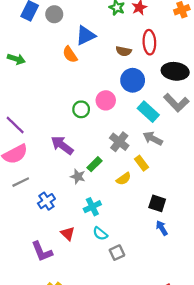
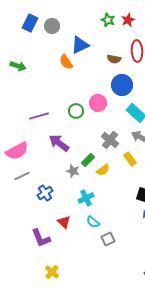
purple line: (15, 125) -> (39, 116), moved, turned -60
yellow semicircle: (124, 179) -> (103, 170), moved

